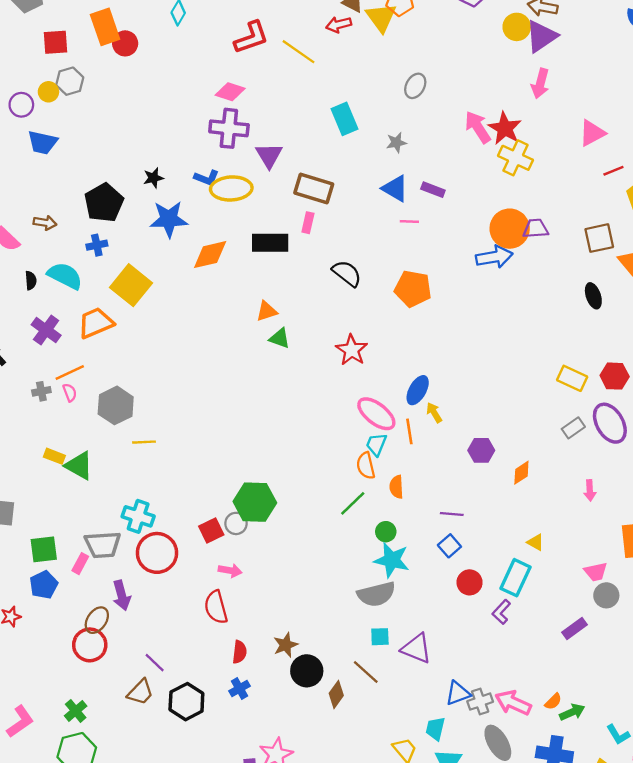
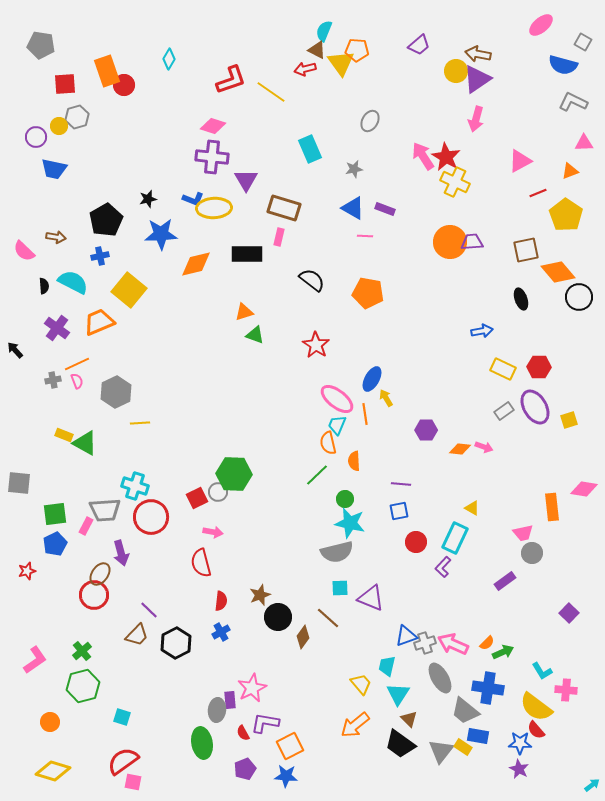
blue arrow: (494, 257) -> (482, 331), moved, size x0.7
orange diamond: (521, 473) -> (460, 449), turned 40
pink arrow: (590, 490) -> (484, 447), moved, turned -66
blue square: (449, 546) -> (399, 511), turned 30

